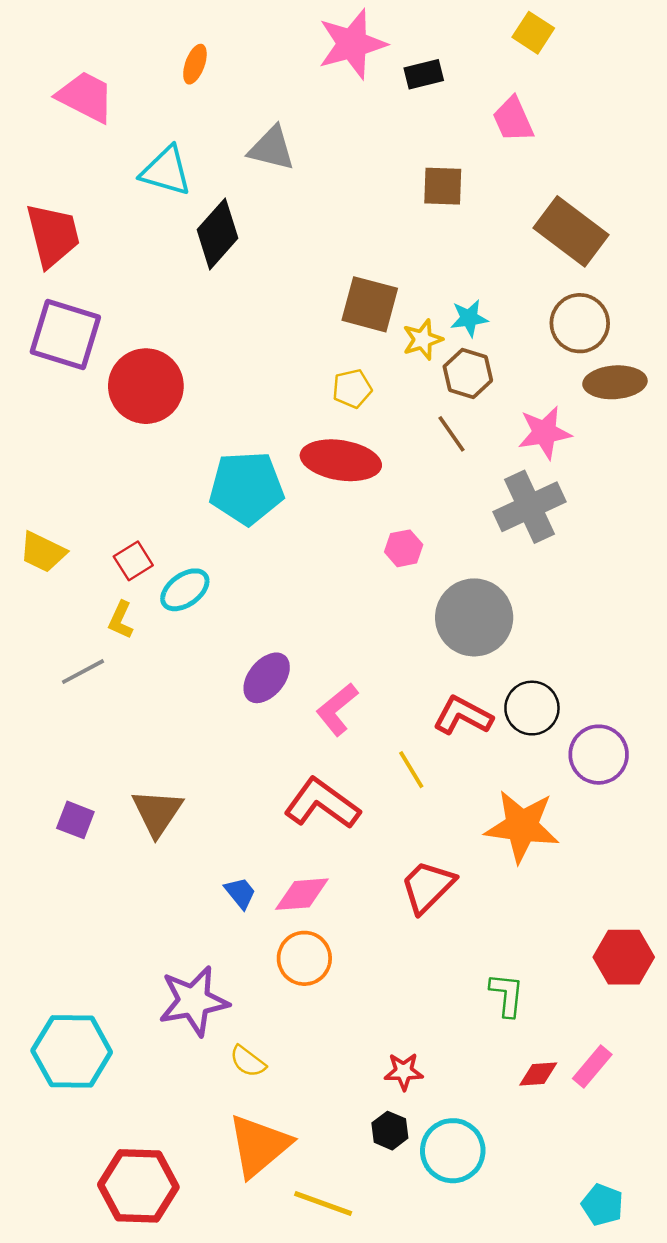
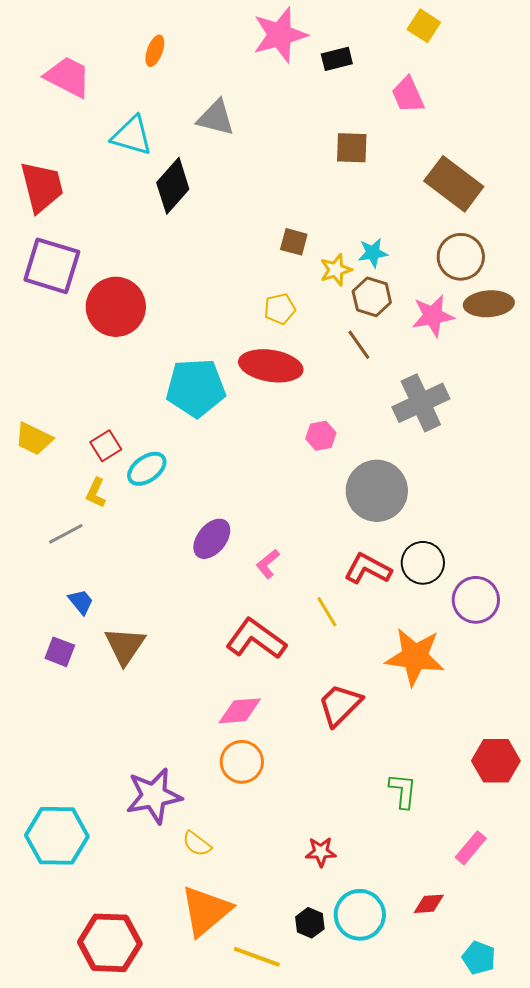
brown square: (370, 304) -> (294, 242), size x0.6
pink star: (545, 433) -> (433, 316), moved
pink L-shape: (337, 709) -> (268, 564), size x0.7
blue trapezoid: (240, 893) -> (81, 602), moved
red diamond: (538, 1074) -> (429, 904), moved
black hexagon: (390, 1131) -> (310, 923), moved

